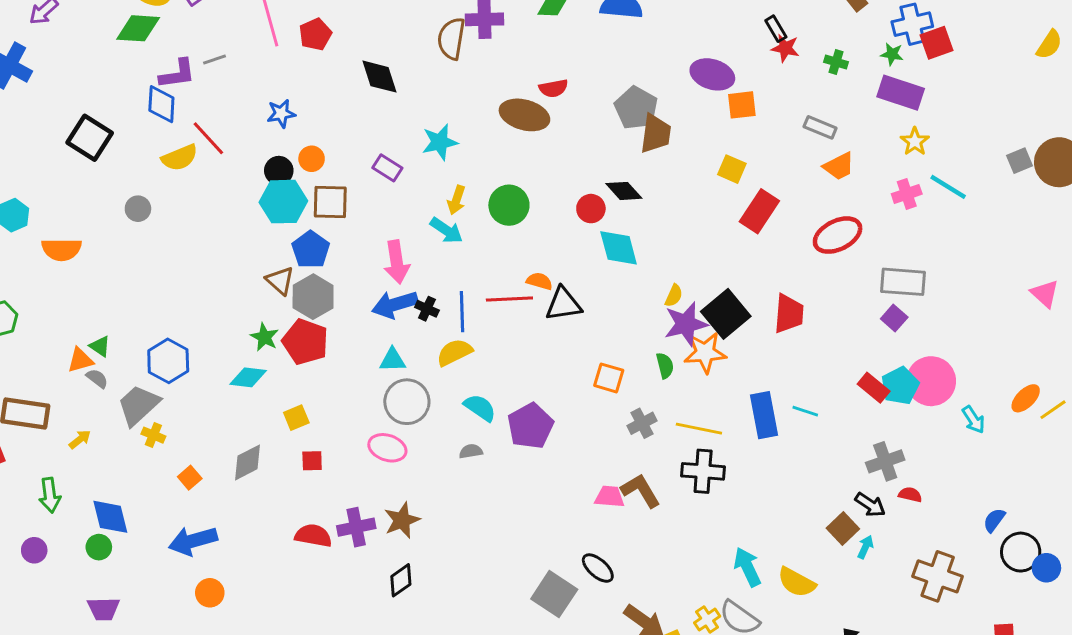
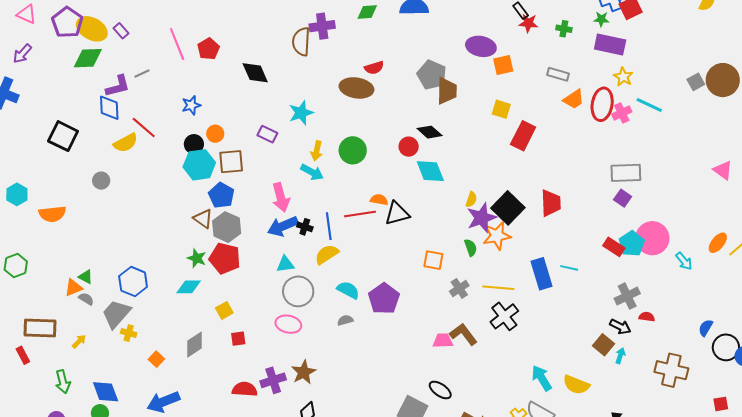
red ellipse: (838, 235) -> (602, 104), moved, turned -48
black cross: (703, 471) -> (504, 316), turned -36

